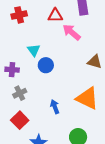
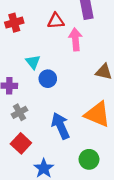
pink arrow: (72, 32) -> (75, 39), turned 48
blue arrow: (55, 107) -> (61, 126), size x1.6

